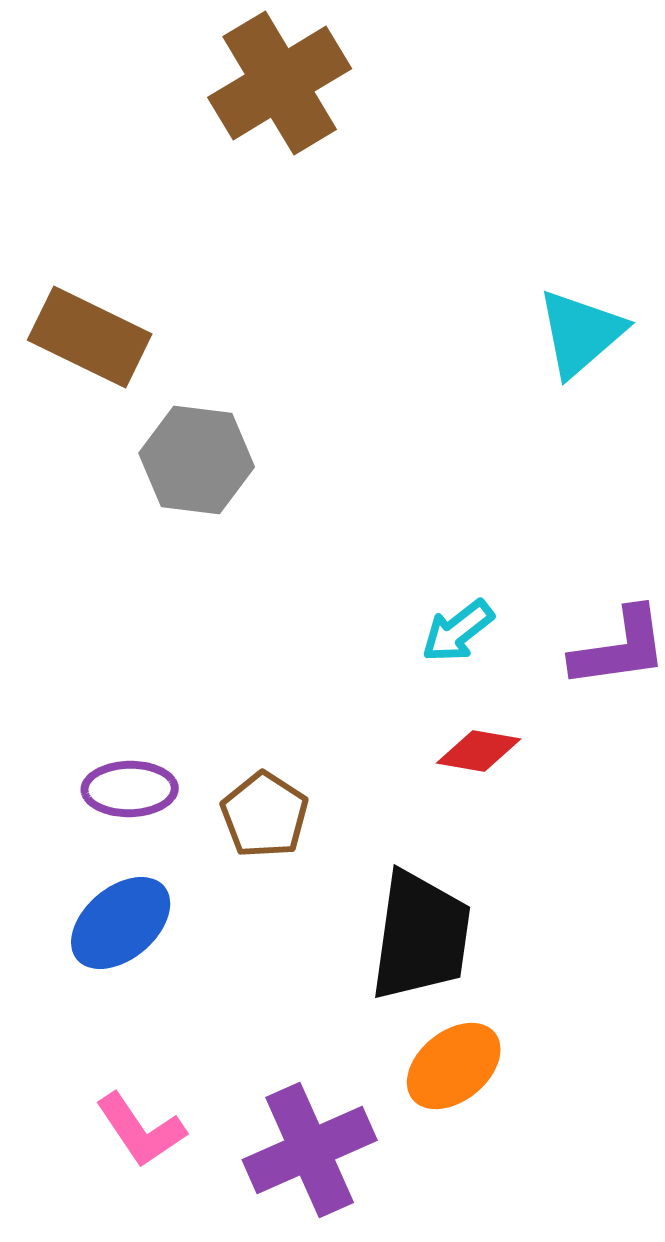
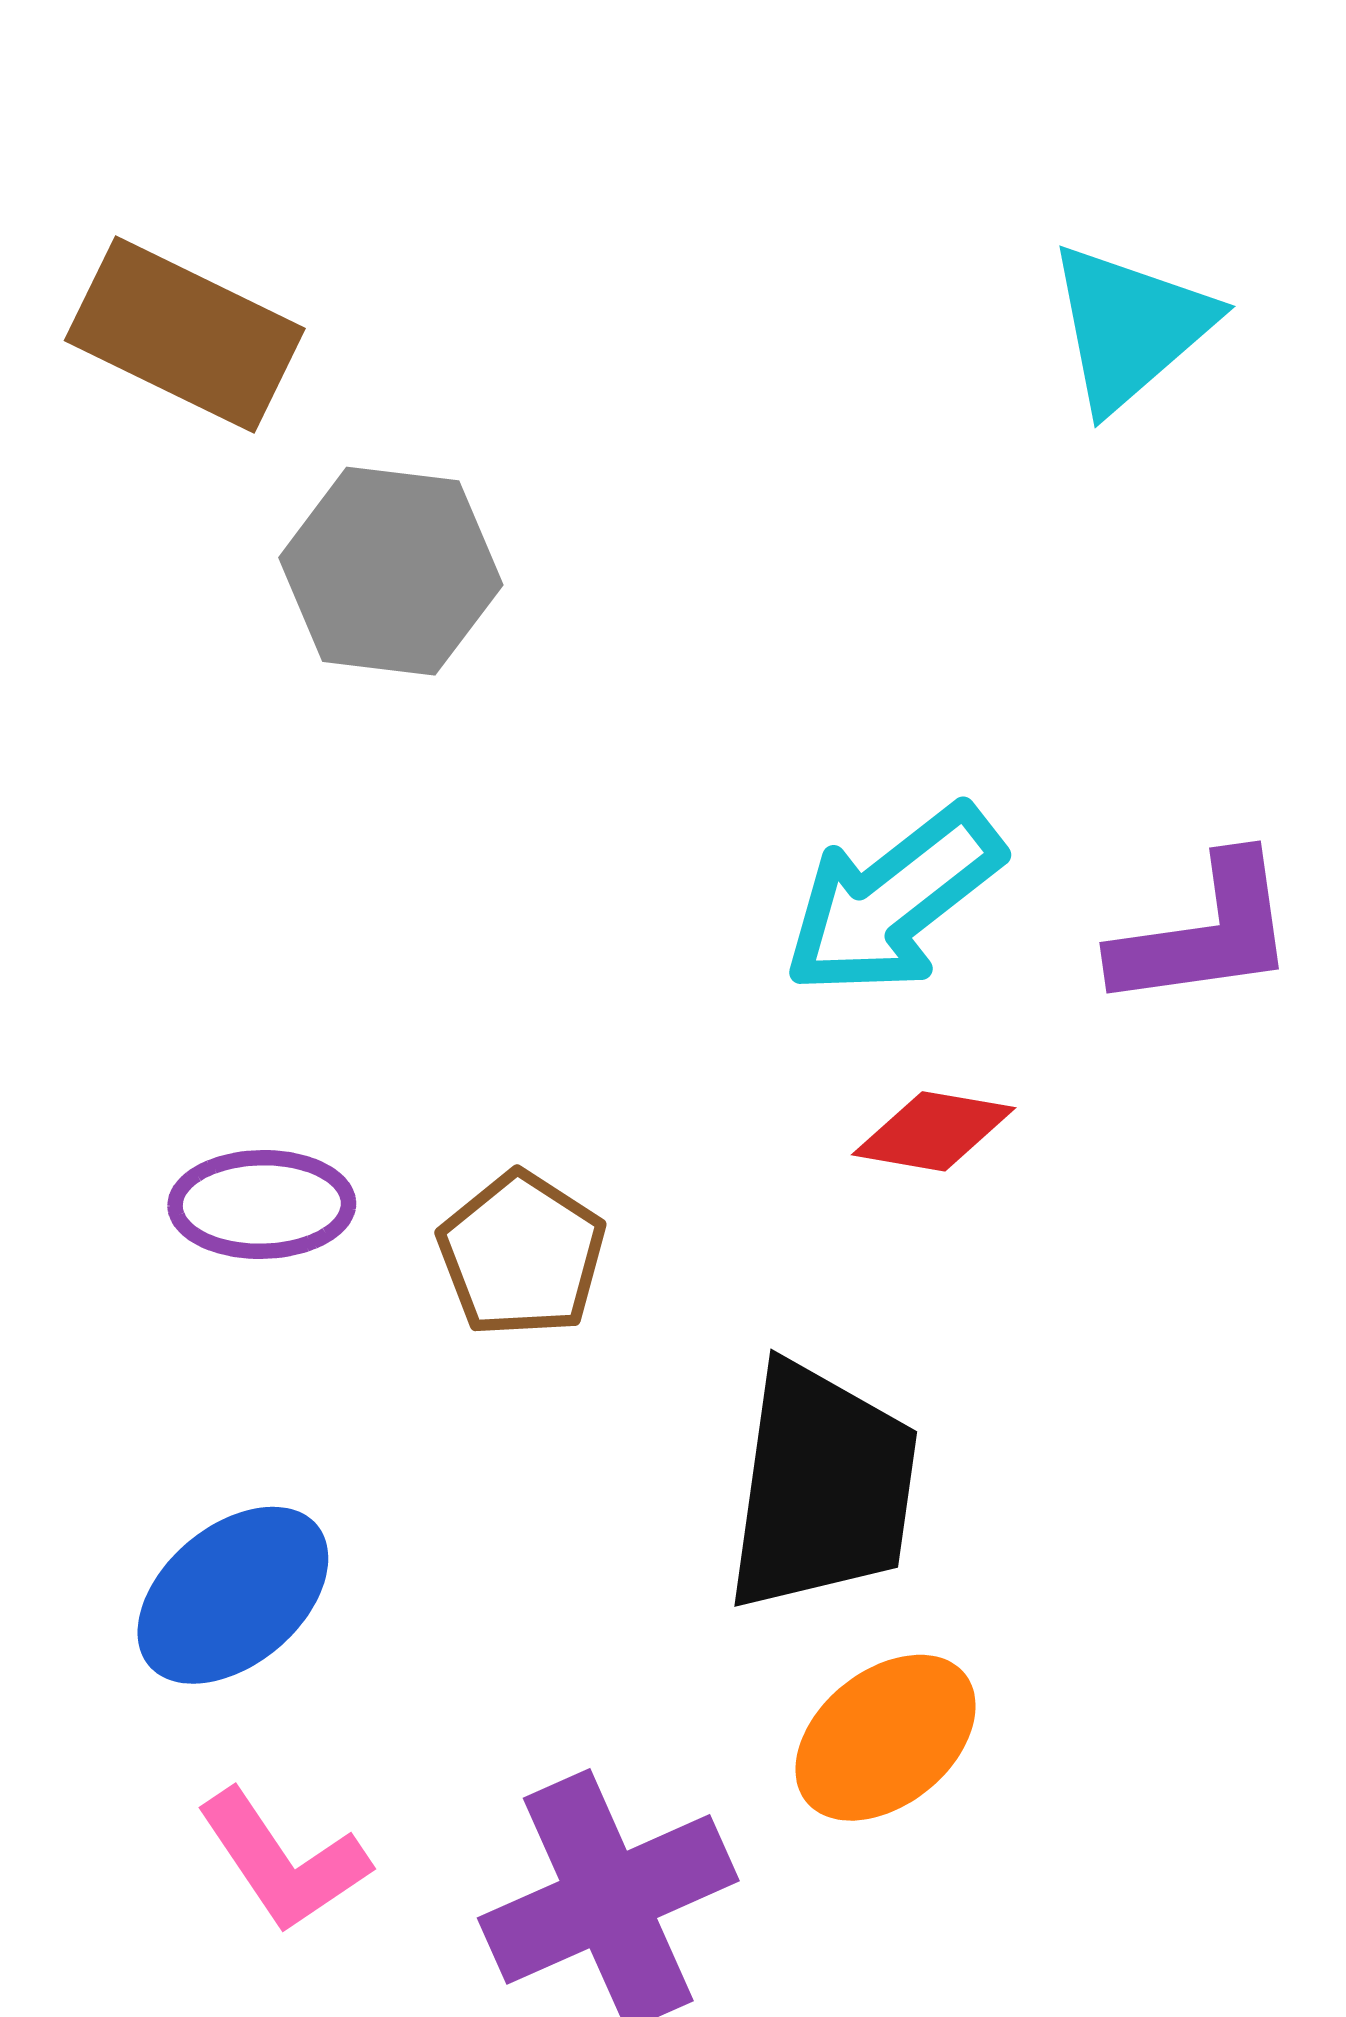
cyan arrow: (458, 631) -> (893, 900), size x1.6
blue ellipse: (121, 923) -> (233, 1595), moved

